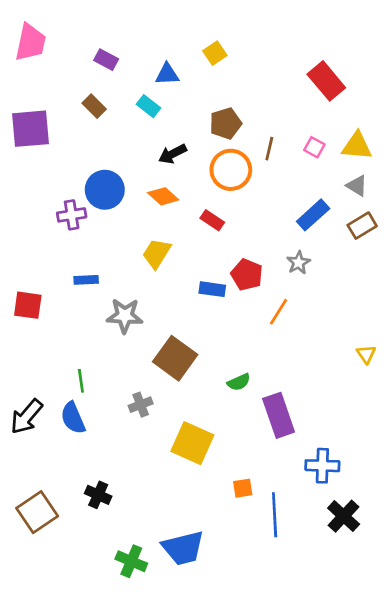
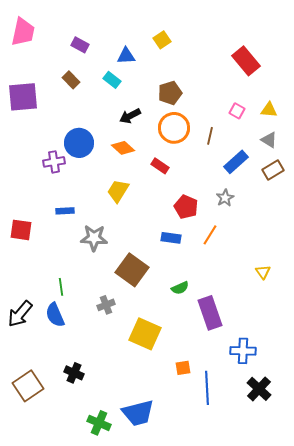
yellow triangle: (357, 146) -> (269, 110), size x0.7
brown line: (269, 149) -> (210, 136), moved
blue rectangle: (212, 289) -> (171, 238), moved
yellow triangle: (366, 354) -> (263, 272), moved

